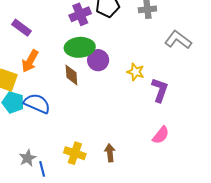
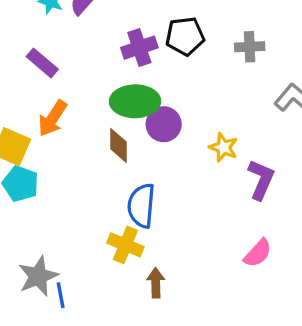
blue semicircle: (37, 103) -> (141, 206), moved, turned -112
yellow cross: (75, 153) -> (125, 245), moved
brown arrow: (110, 153) -> (156, 283), moved
gray star: (28, 158) -> (38, 276), size x1.4

